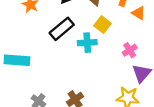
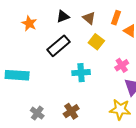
cyan cross: (87, 43) -> (81, 73), moved

